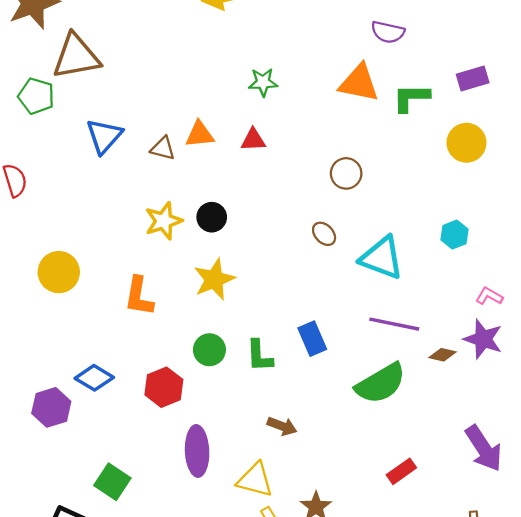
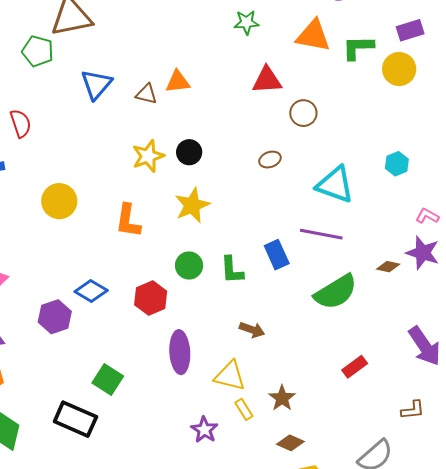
green star: (263, 82) -> (246, 22), moved
red triangle: (253, 140) -> (267, 80), moved, size x1.4
yellow circle: (466, 143) -> (399, 69), moved
brown ellipse: (324, 234) -> (270, 160), moved, turned -65
purple line: (394, 324) -> (321, 234), moved

